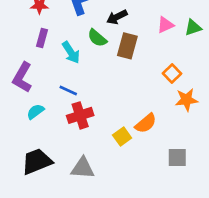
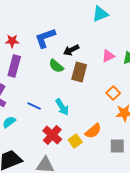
purple rectangle: (42, 38) -> (14, 66), size x1.5
cyan arrow: (71, 52) -> (62, 107), moved
red cross: (80, 115) -> (52, 135), moved, turned -30
gray square: (177, 157) -> (117, 146), moved

